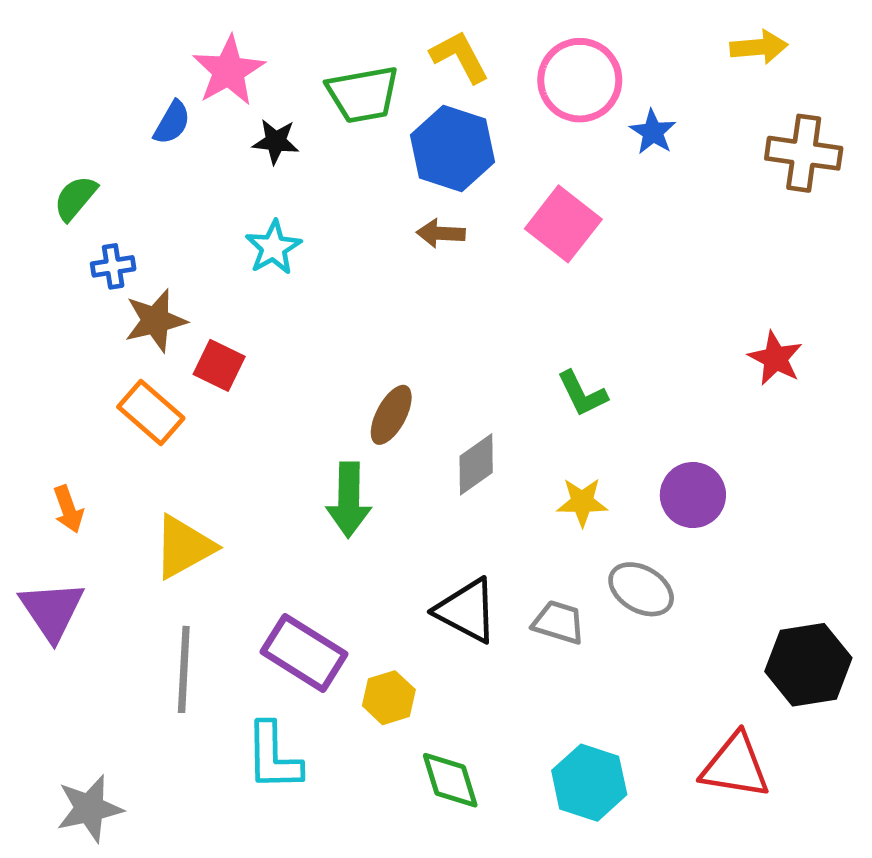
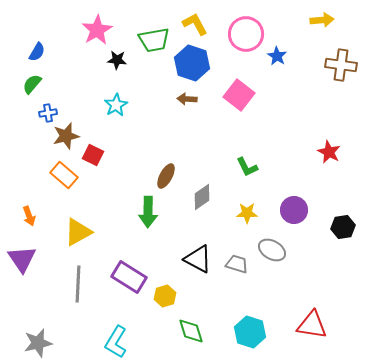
blue semicircle: (172, 123) -> (37, 52), moved
black hexagon: (808, 665) -> (343, 227), moved, size x0.7
cyan L-shape: (273, 757) -> (116, 342), moved, turned 32

